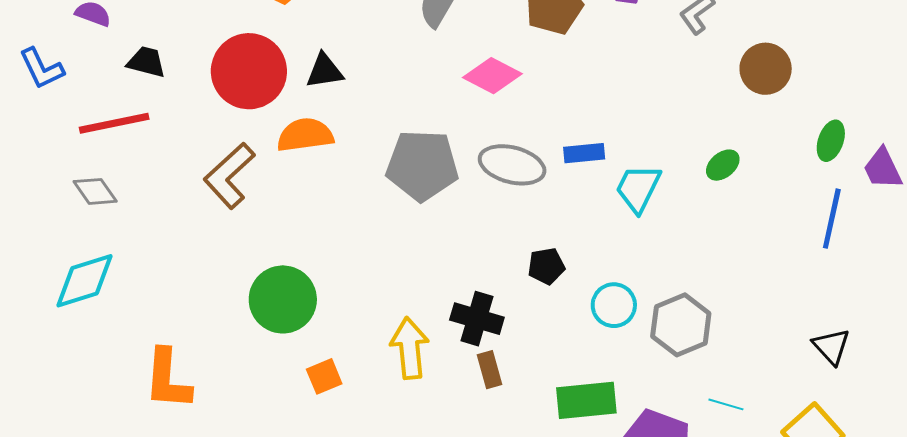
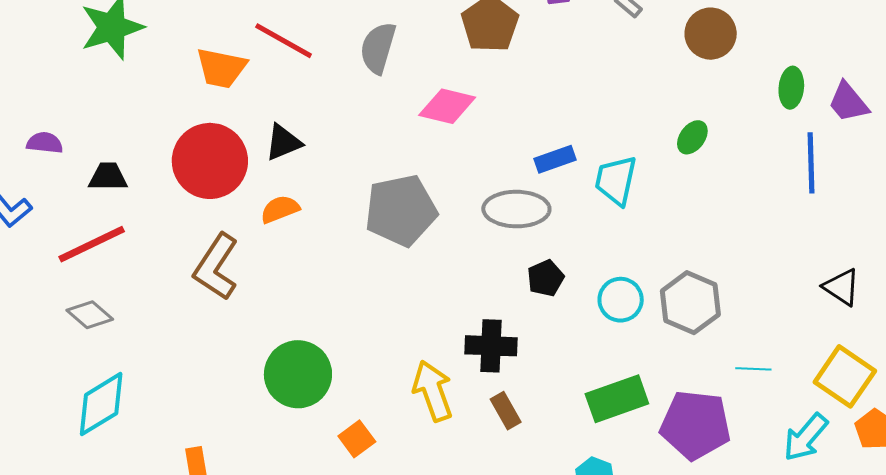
orange semicircle: (305, 135) -> (280, 209), size x0.7
gray ellipse: (512, 165) -> (516, 209), moved
brown rectangle: (489, 370) -> (506, 411), moved

